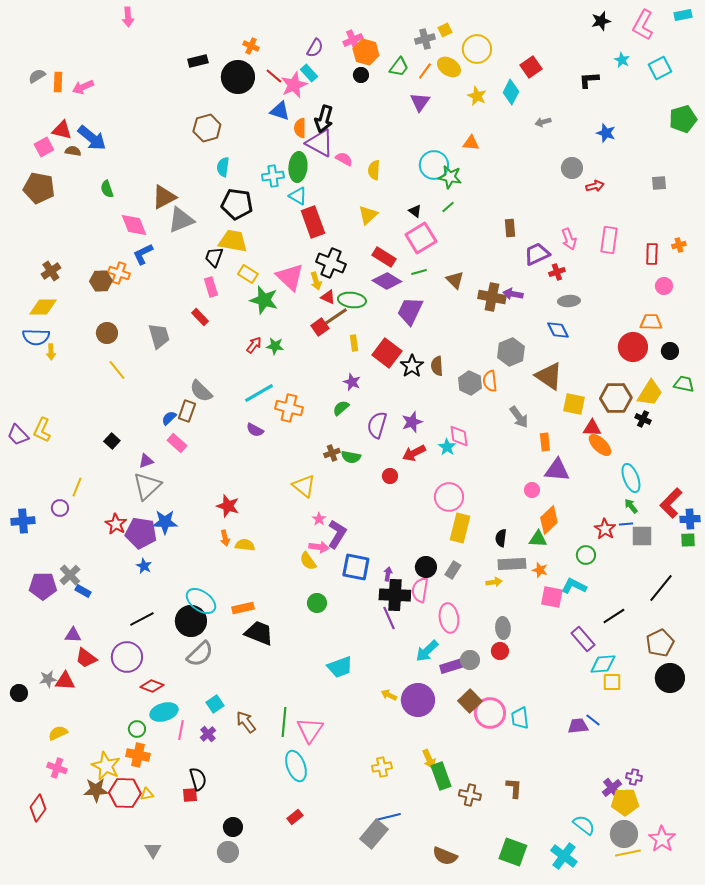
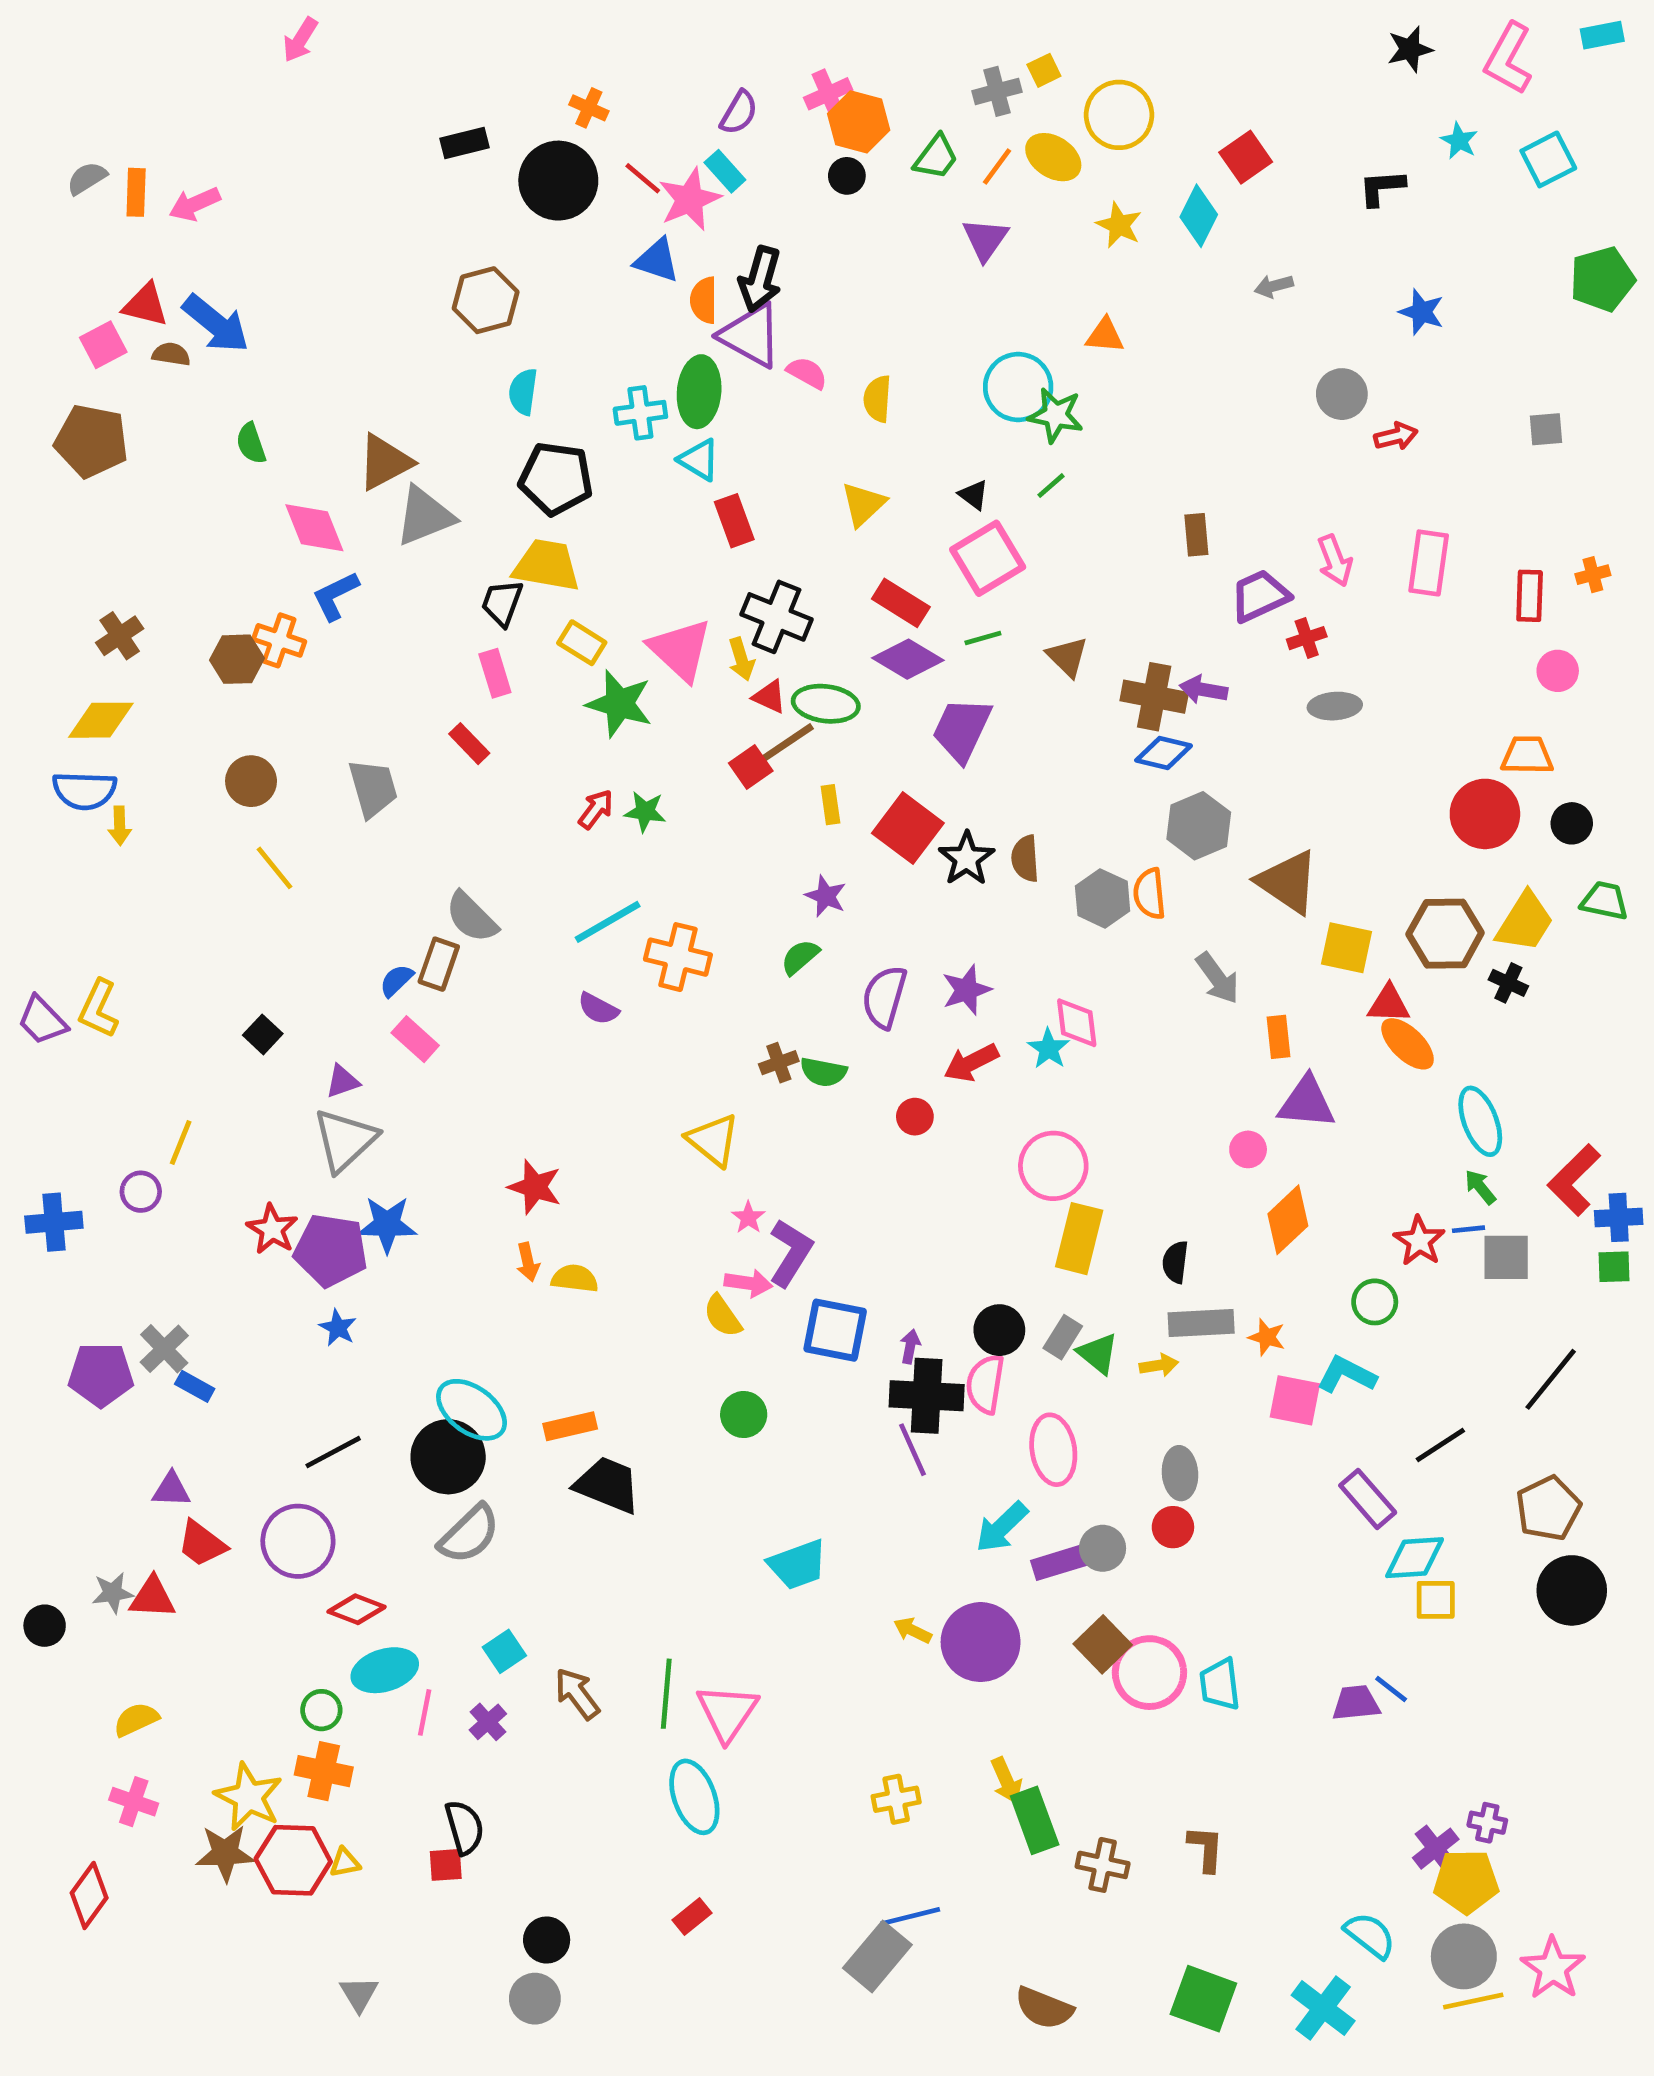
pink arrow: (128, 17) -> (300, 40), turned 36
red rectangle: (313, 222) -> (734, 521), size x0.7
blue diamond: (558, 330) -> (1164, 753), moved, turned -50
green triangle: (538, 539) -> (1098, 1354), moved, turned 36

